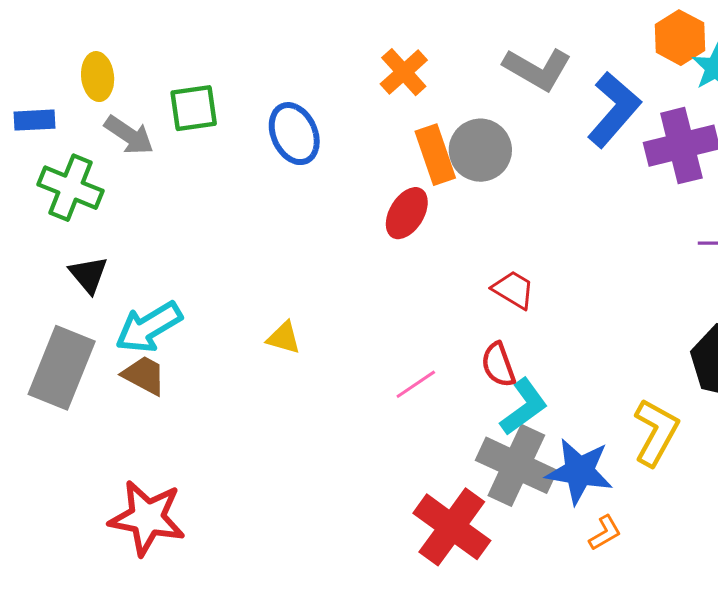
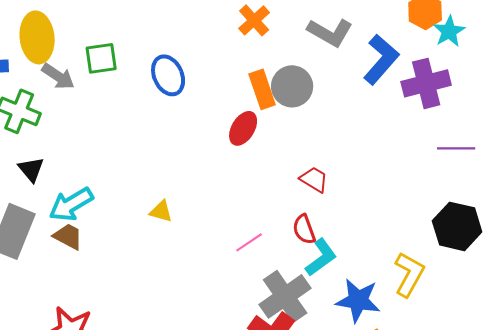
orange cross: (404, 72) -> (254, 20), moved
yellow ellipse: (98, 77) -> (37, 37), size x1.6
gray cross: (516, 465) -> (285, 296), moved, turned 30

